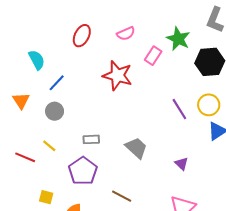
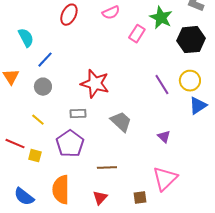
red star: (117, 76) -> (95, 84), moved
red line: (25, 157) -> (15, 144), moved
brown line: (122, 196) -> (107, 168), turned -30
yellow square: (46, 197) -> (35, 156), moved

